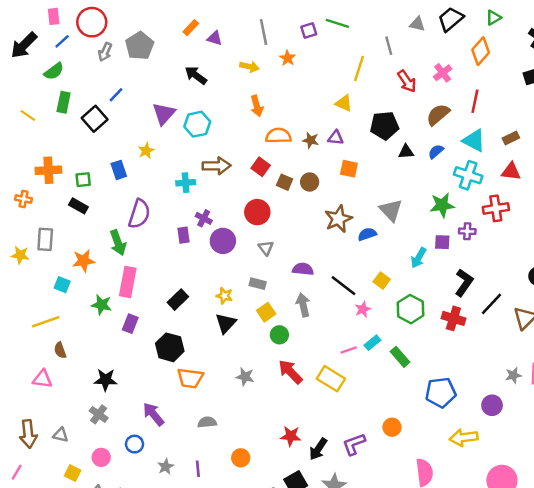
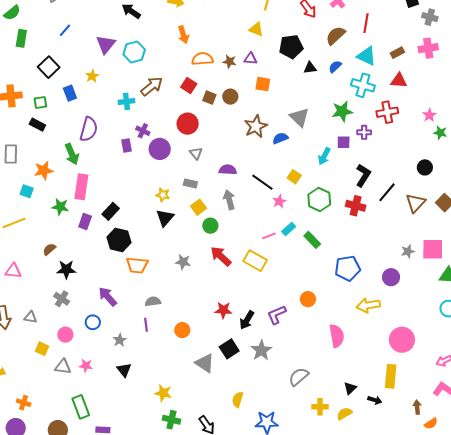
black square: (95, 119) -> (49, 67), moved
brown arrow: (217, 166) -> (152, 86), turned -35
black rectangle: (178, 300) -> (111, 211), moved
brown semicircle: (60, 350) -> (49, 249), moved, turned 72
purple line: (198, 469) -> (146, 325), moved

